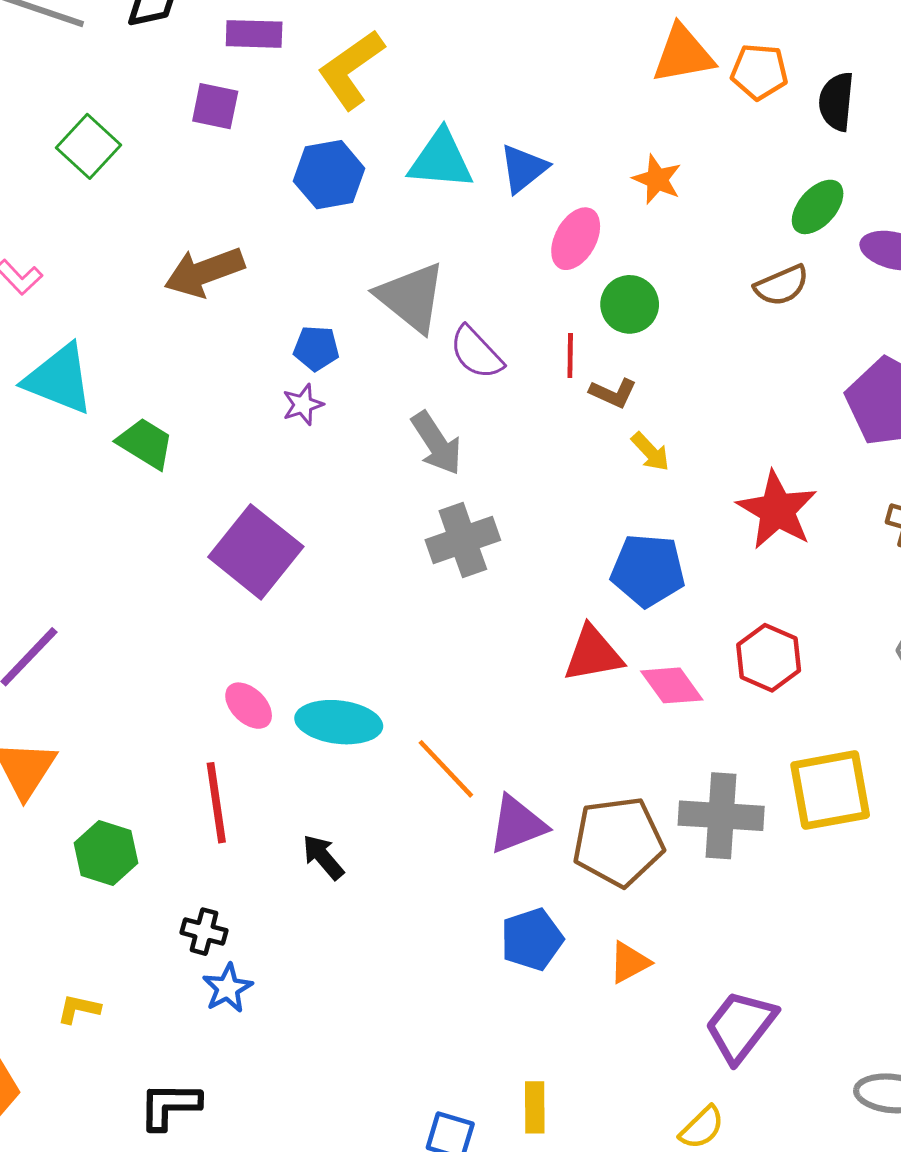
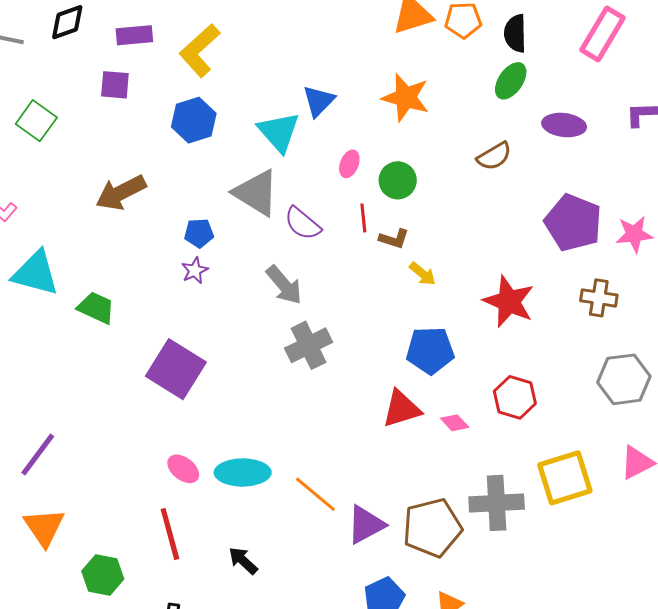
cyan triangle: (441, 160) -> (279, 132), moved, turned 51
orange star: (657, 179) -> (406, 98), size x1.5
green ellipse: (818, 207) -> (511, 81), moved
pink ellipse: (576, 239) -> (349, 164), moved, size x0.7
pink diamond: (672, 685) -> (455, 423), size x0.7

